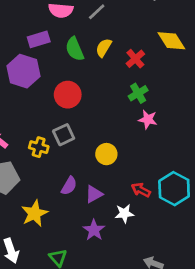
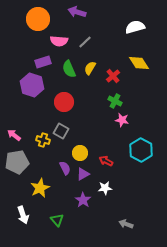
green cross: (138, 93) -> (115, 101), turned -32
gray square: (64, 135) -> (61, 131), turned -35
yellow circle: (106, 154) -> (80, 153), moved
purple semicircle: (69, 186) -> (65, 168), turned -56
cyan hexagon: (174, 189) -> (141, 150), moved
red arrow: (141, 190) -> (106, 161), moved

